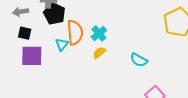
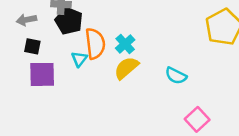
yellow semicircle: (99, 53) -> (126, 68), size x1.5

